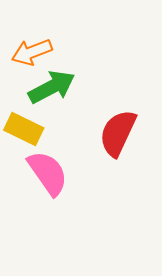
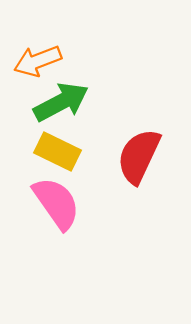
yellow rectangle: (24, 129) -> (58, 151), moved

